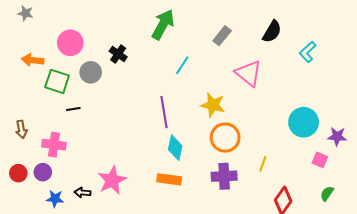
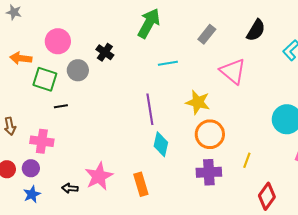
cyan line: (182, 65) -> (168, 63), turned 48
orange rectangle: (169, 179) -> (141, 184), moved, turned 65
blue star: (55, 199) -> (32, 194), moved, turned -30

